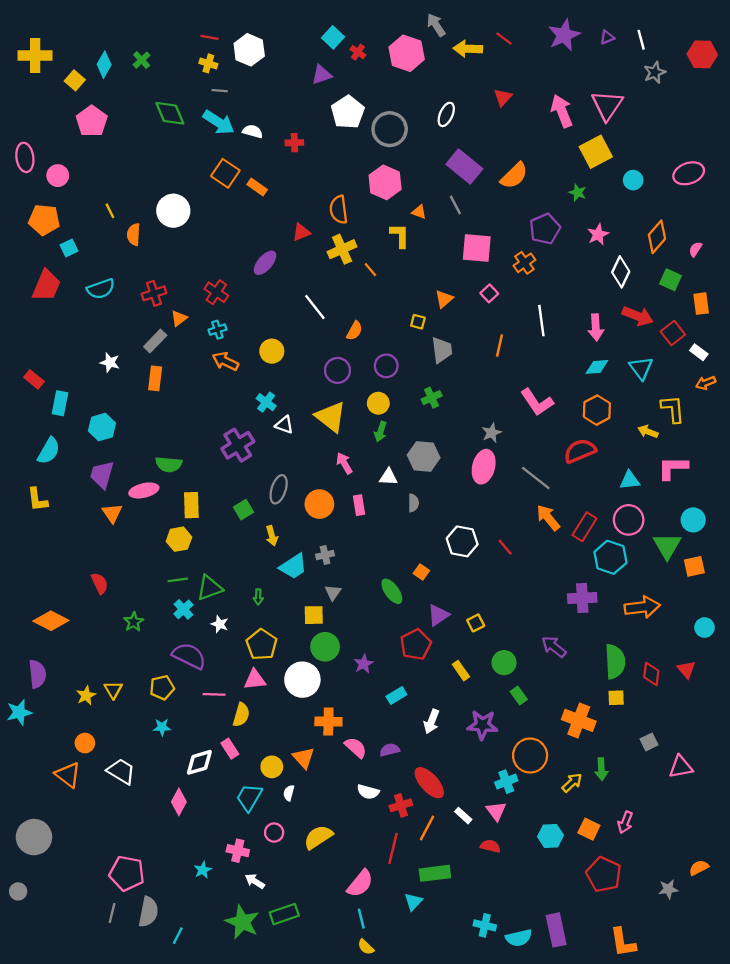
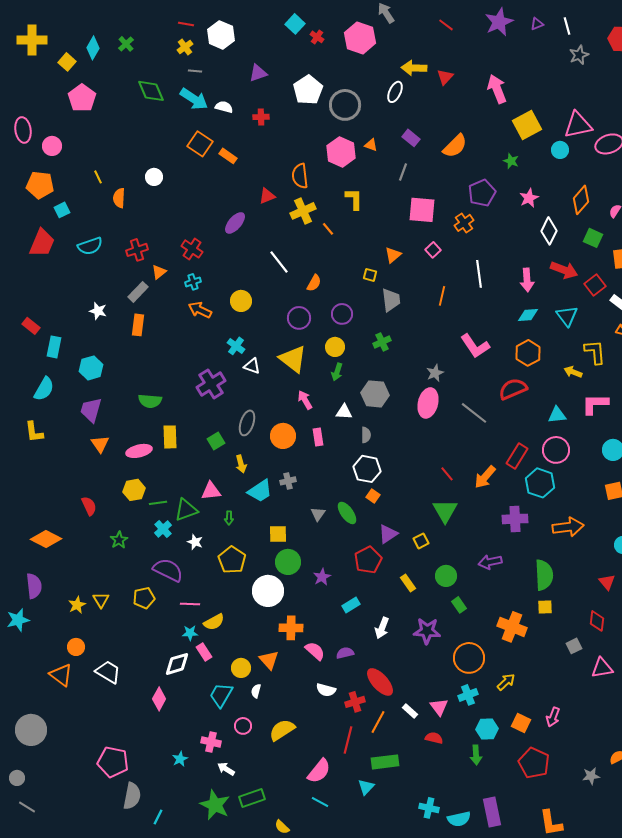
yellow arrow: (468, 49) -> (414, 68), moved
yellow cross: (208, 63) -> (185, 47), turned 35
purple triangle: (322, 75) -> (258, 73), moved
pink triangle: (607, 105) -> (578, 125), moved, turned 44
purple rectangle: (464, 167) -> (411, 138), size x0.6
gray line: (455, 205) -> (403, 172), turned 48
white circle: (173, 211) -> (154, 177), size x0.6
orange triangle: (419, 212) -> (371, 145), moved
pink ellipse: (144, 490) -> (139, 451), moved
orange arrow: (548, 518) -> (485, 477), moved, turned -100
yellow hexagon: (179, 539) -> (134, 490), moved
white hexagon: (462, 541) -> (367, 469), moved
green triangle: (667, 546) -> (445, 511), moved
gray triangle: (333, 592) -> (318, 514), moved
purple arrow: (554, 647) -> (490, 562), turned -50
red diamond: (651, 674) -> (597, 621), moved
pink triangle: (255, 680) -> (211, 491), moved
yellow semicircle: (241, 715) -> (214, 622), turned 45
cyan star: (162, 727) -> (190, 633), moved
green arrow: (601, 769) -> (476, 755), moved
cyan cross: (506, 782) -> (468, 695), moved
gray line: (112, 913) -> (27, 807), moved, turned -72
cyan line: (361, 919) -> (320, 802), turned -48
yellow semicircle: (366, 947) -> (282, 827), moved

